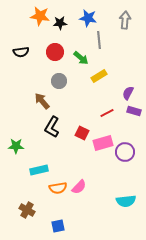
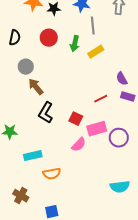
black semicircle: (21, 52) -> (15, 38), turned -70
green arrow: (81, 58) -> (75, 44), turned 63
yellow rectangle: (99, 76) -> (96, 52), moved
gray circle: (59, 81) -> (26, 67), moved
purple semicircle: (128, 93) -> (122, 79), turned -56
pink semicircle: (79, 187) -> (79, 145), moved

